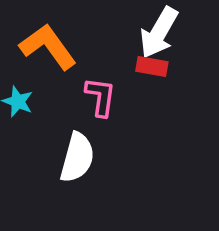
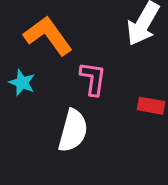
red rectangle: (152, 66) -> (151, 106), moved

